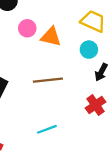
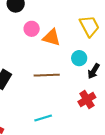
yellow trapezoid: (93, 21) -> (89, 26), turned 35
cyan circle: (89, 50) -> (79, 58), moved

